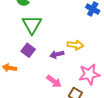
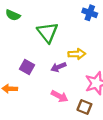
green triangle: (32, 25) -> (48, 32), moved

